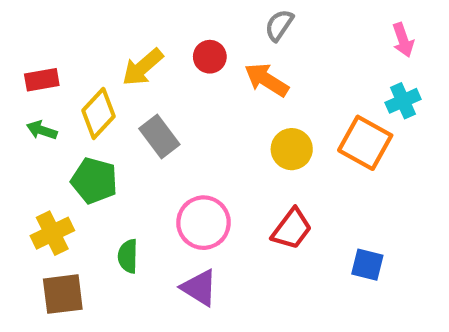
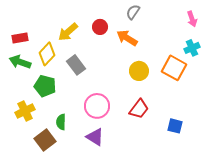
green arrow: (42, 130) -> (20, 62), size x1.5
brown square: (63, 294) -> (45, 140), moved, turned -30

